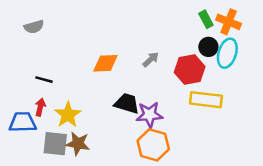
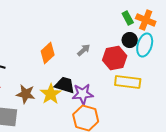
orange diamond: (105, 63) -> (48, 53), turned -40
yellow star: (68, 115) -> (51, 94), moved
brown star: (78, 144) -> (26, 94), moved

